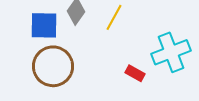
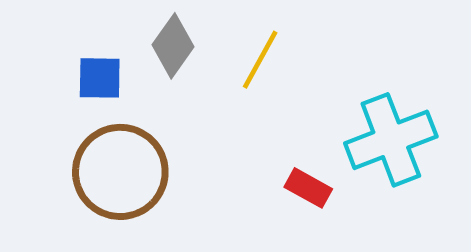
blue square: (44, 25) -> (100, 78), size x0.7

